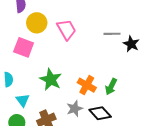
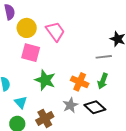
gray line: (112, 34) -> (104, 57), moved
pink square: (24, 47) -> (31, 53), moved

